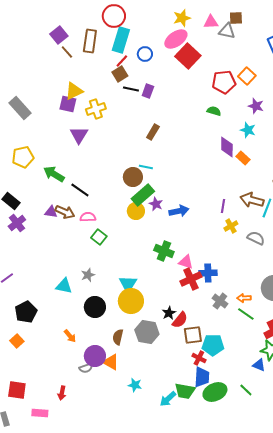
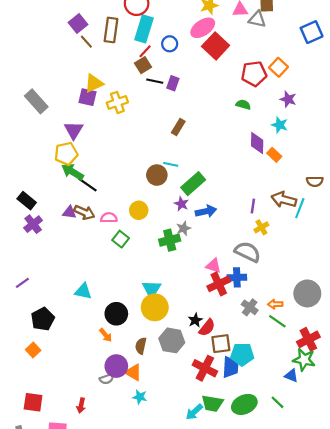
purple triangle: (79, 135) -> (74, 130), moved
yellow pentagon: (23, 157) -> (66, 154), moved
black line: (80, 190) -> (87, 185), moved
green rectangle: (143, 195) -> (193, 184), moved
yellow circle: (136, 211) -> (139, 210), moved
gray semicircle: (256, 238) -> (248, 252), moved, size x1.4
green cross: (164, 251) -> (170, 240), moved, turned -36
gray star: (88, 275) -> (184, 228), moved
orange arrow: (70, 336) -> (106, 335), moved
red cross: (199, 358) -> (205, 368), moved, size x1.6
blue trapezoid: (202, 377) -> (230, 367), moved
cyan star: (135, 385) -> (140, 397), moved

